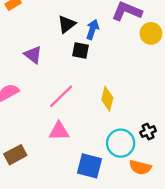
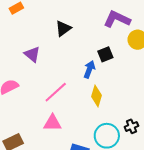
blue arrow: (92, 29) -> (89, 69), moved
black square: (81, 51) -> (105, 54), moved, turned -35

